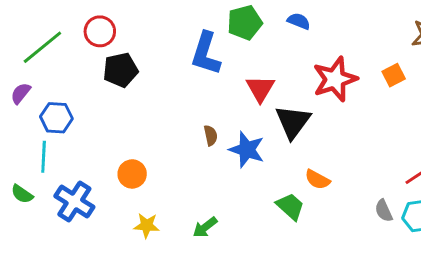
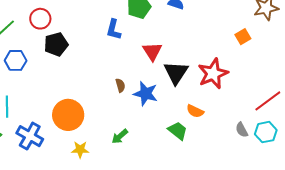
blue L-shape: (206, 53) -> (114, 30), size x0.7
red star: (335, 79) -> (213, 74), moved
blue hexagon: (56, 118) -> (16, 60), moved
orange circle: (132, 174) -> (68, 115), size x1.6
green arrow: (205, 227) -> (120, 136), moved

